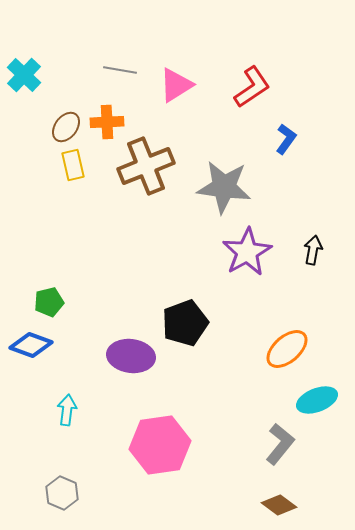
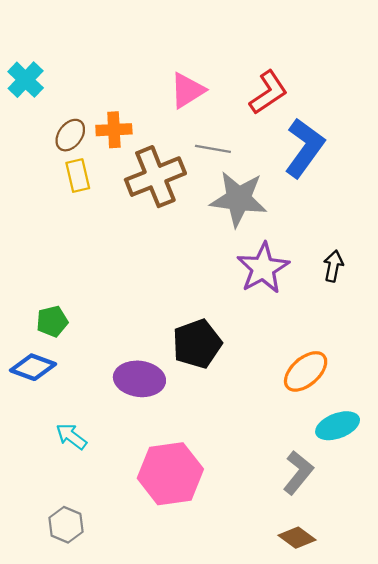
gray line: (120, 70) -> (213, 149), moved
blue L-shape: (286, 139) -> (305, 148), size x1.8
cyan arrow: (67, 410) -> (71, 436), turned -60

